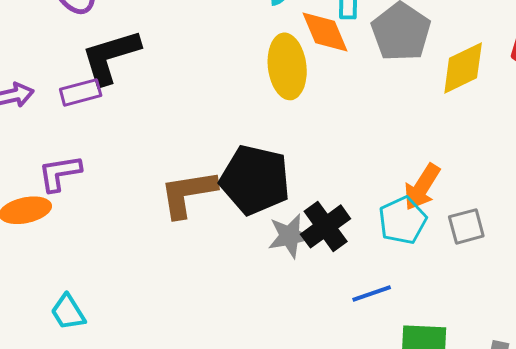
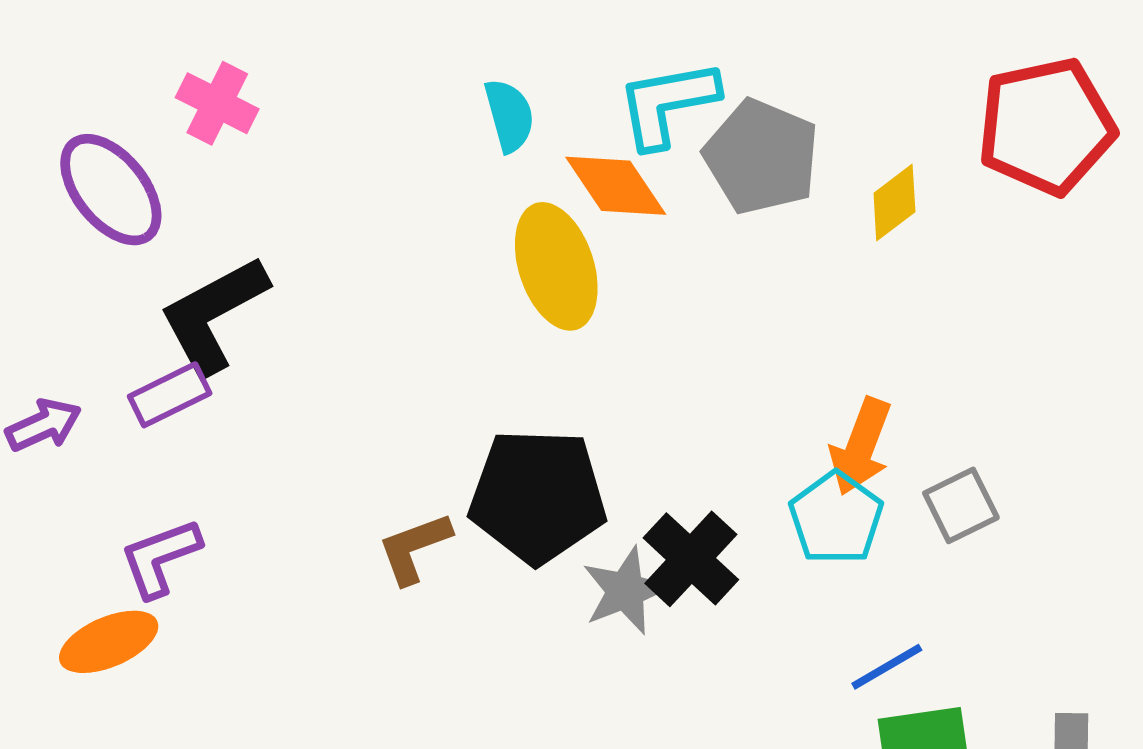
yellow diamond: (463, 68) -> (894, 203), size x0.7
brown L-shape: (188, 194) -> (414, 548), size x0.7
blue line: (372, 293) -> (887, 667), moved

